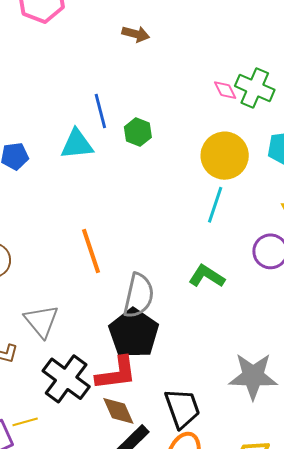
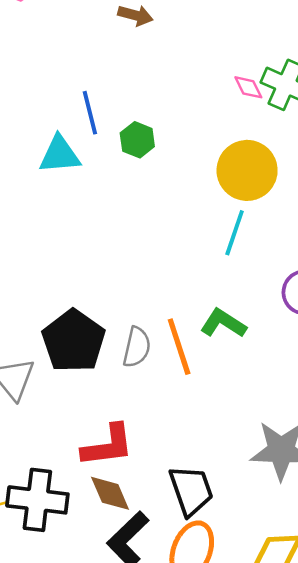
orange line: (91, 251) -> (179, 347), moved
gray semicircle: (139, 296) -> (137, 347), size x0.7
black pentagon: (134, 333) -> (74, 341), moved
black cross: (66, 379) -> (37, 500), moved, turned -30

